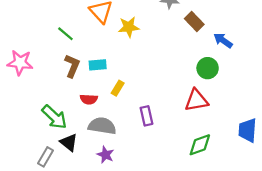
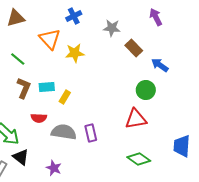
yellow rectangle: (118, 88) -> (65, 97), moved
gray semicircle: (102, 126) -> (64, 132), moved
green diamond: (200, 145) -> (139, 159), turned 55

